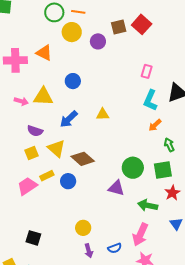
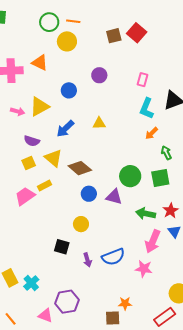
purple circle: (98, 41) -> (99, 75), moved
yellow triangle: (43, 97) -> (39, 107), turned -30
blue circle: (68, 181) -> (89, 194), moved
red star: (172, 193) -> (171, 211), moved
yellow circle: (83, 228) -> (81, 224), moved
pink arrow: (140, 235) -> (153, 241), moved
black square: (33, 238) -> (62, 247), moved
blue semicircle: (115, 248) -> (113, 257), size x1.6

